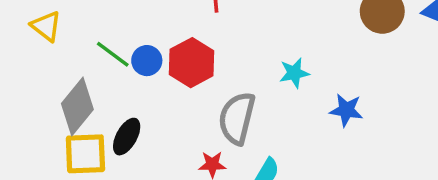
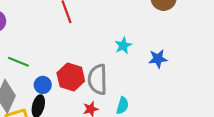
blue circle: (147, 61) -> (43, 85), moved
red hexagon: (192, 63) -> (71, 77), moved

